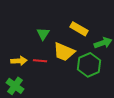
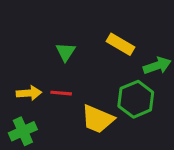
yellow trapezoid: (64, 52) -> (98, 119), moved
green cross: (15, 86) -> (23, 131), turned 30

